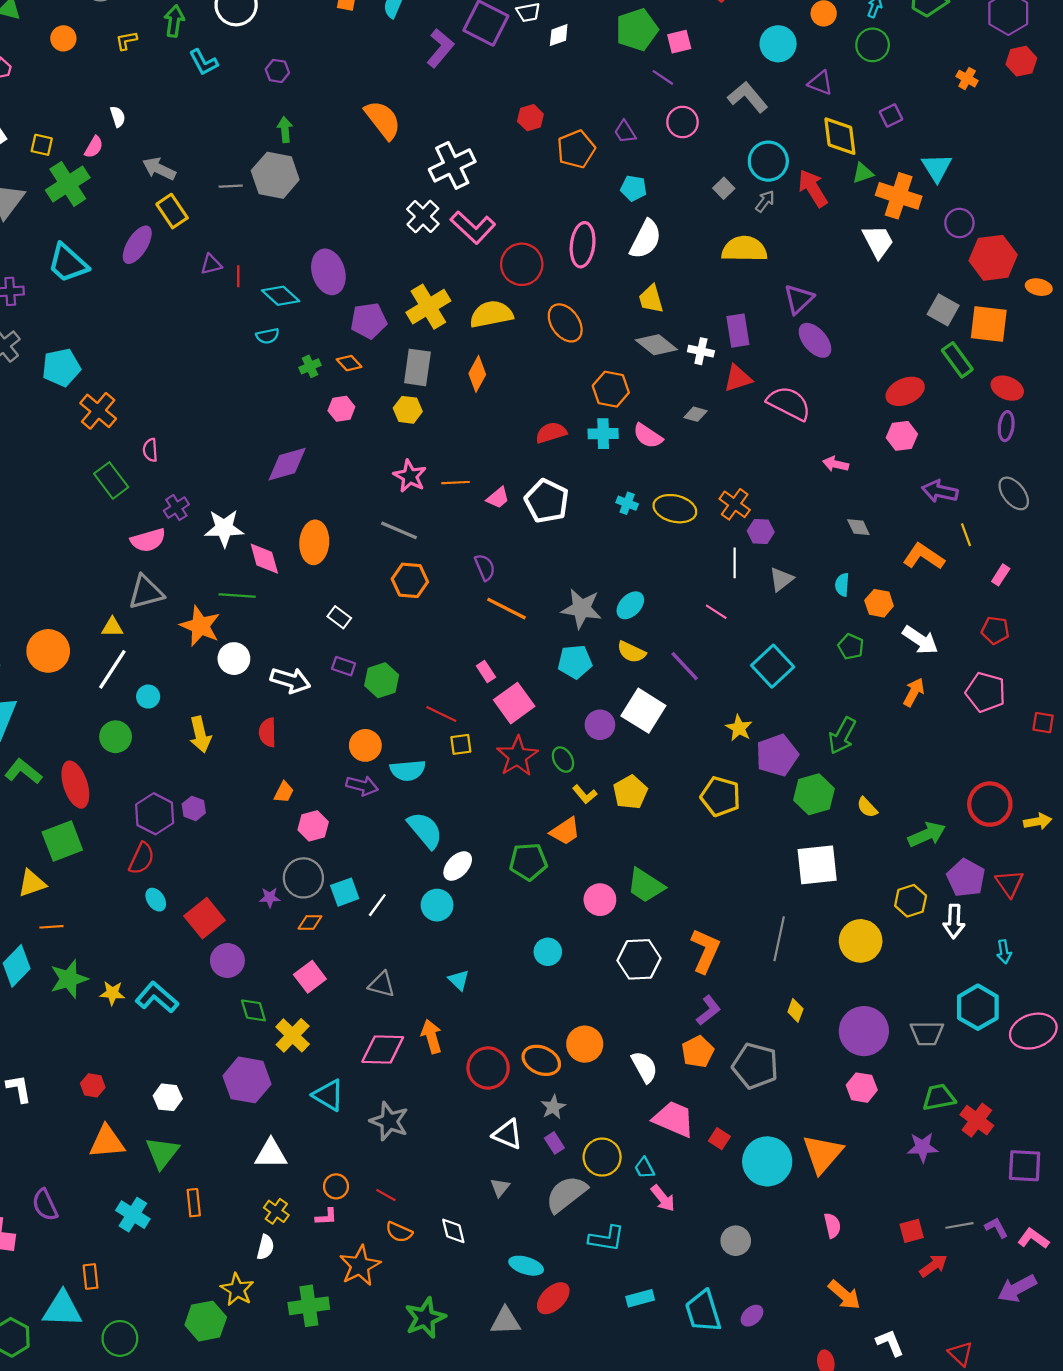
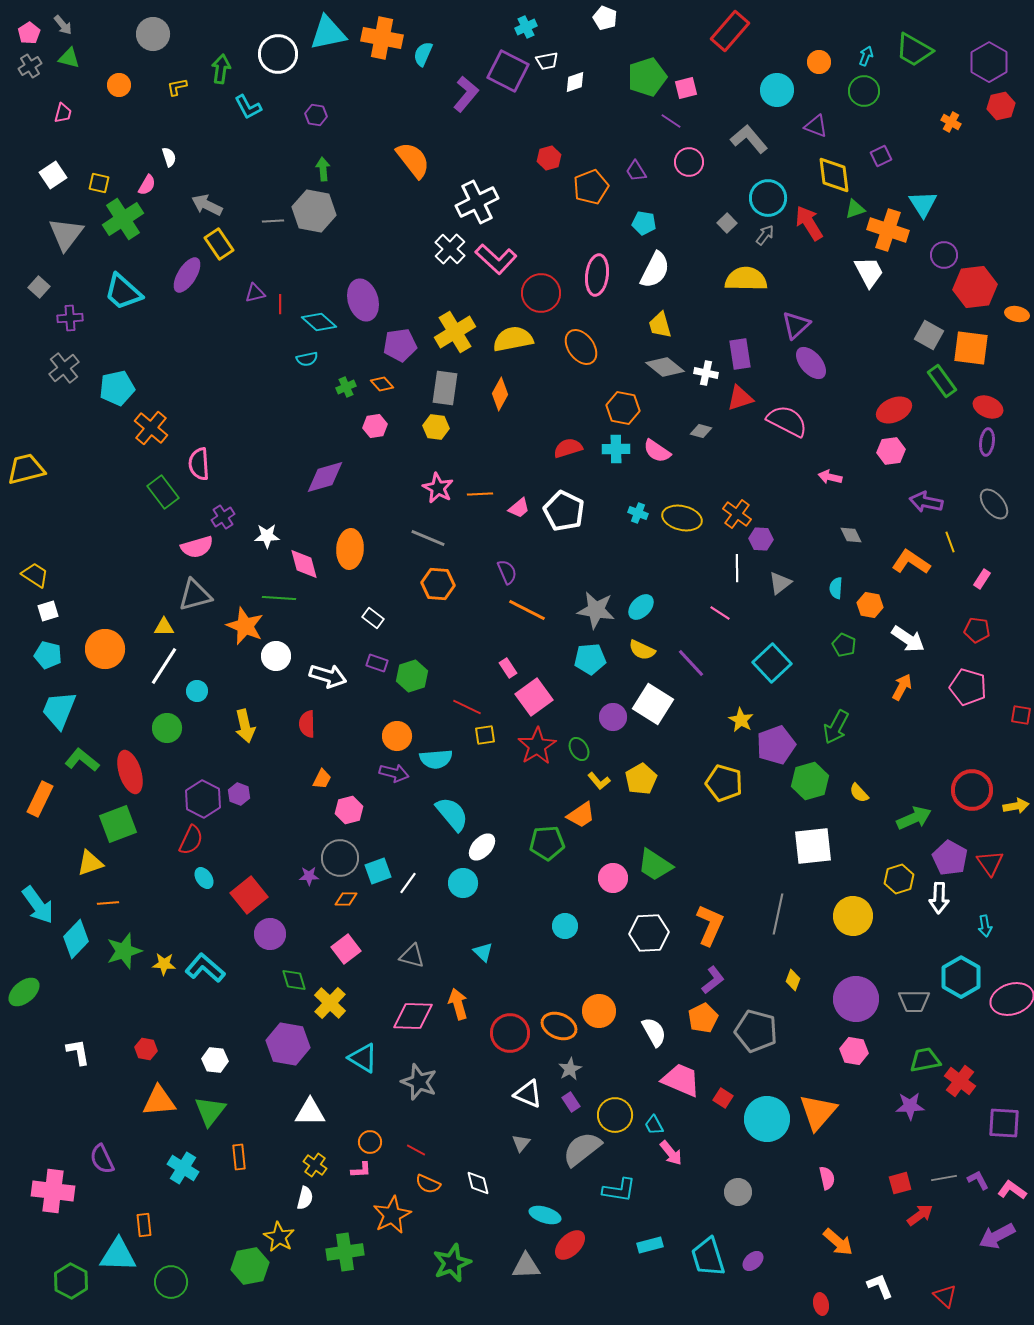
pink semicircle: (150, 450) -> (199, 464), size x1.5
white star: (224, 528) -> (267, 536), size x0.7

